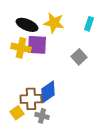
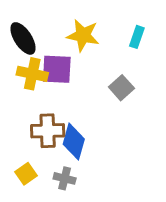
black ellipse: (27, 25) -> (23, 38), moved, turned 35
blue diamond: (48, 92) -> (74, 142), turned -40
brown cross: (31, 99) -> (48, 131), moved

